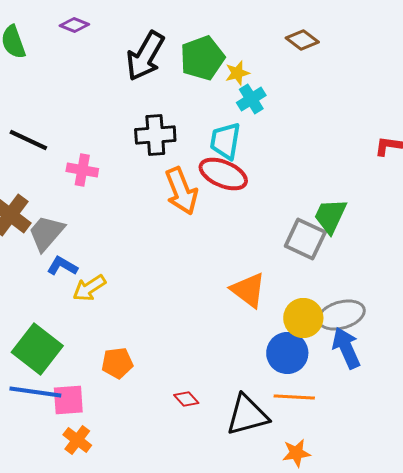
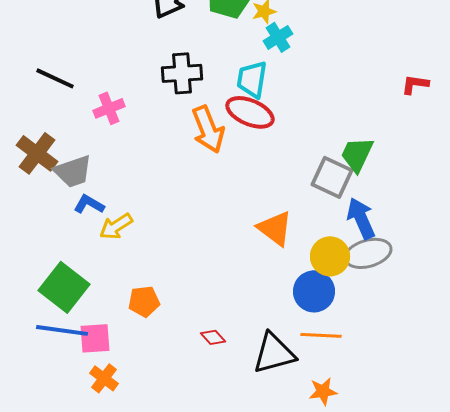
pink cross: (82, 170) -> (109, 108), turned -32
gray trapezoid: (46, 233) -> (73, 171), turned -150
blue arrow: (346, 348) -> (361, 218), moved

